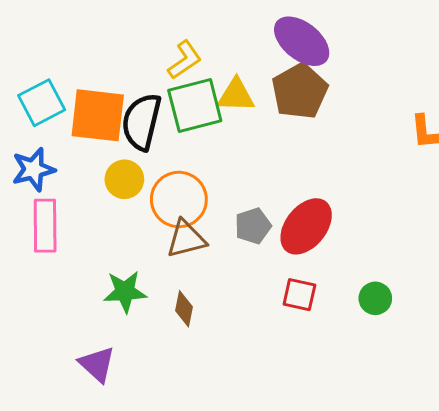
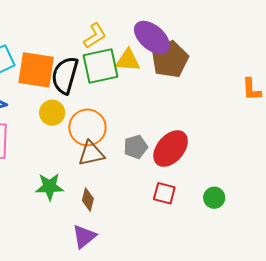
purple ellipse: (302, 41) -> (152, 37), moved
purple triangle: (97, 364) -> (84, 236), moved, turned 36

